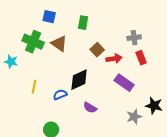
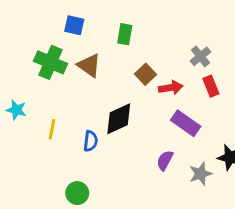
gray cross: (134, 38) -> (200, 56), turned -32
cyan star: (11, 62) -> (16, 110), moved
blue semicircle: (60, 95) -> (91, 141), turned 120
purple semicircle: (90, 108) -> (165, 160), moved, turned 88

